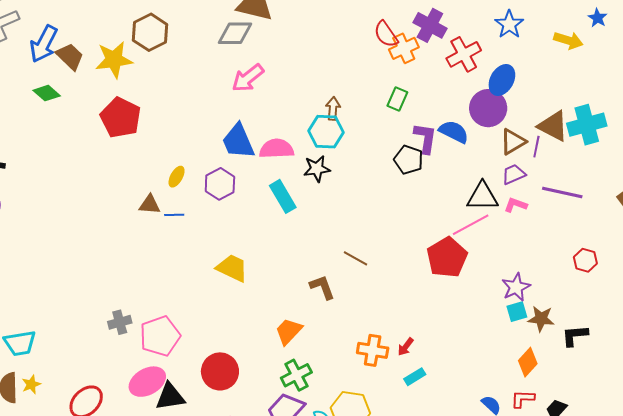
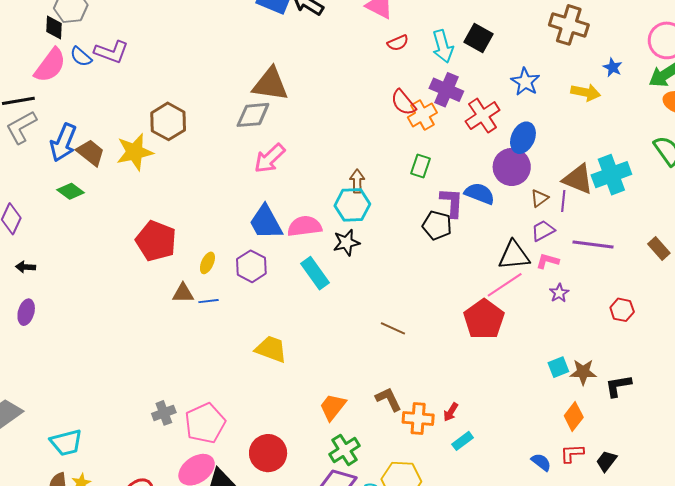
red pentagon: (121, 118) -> (156, 241), moved
brown triangle: (513, 142) -> (539, 198), size x0.7
brown L-shape: (322, 287) -> (389, 399), moved
purple star: (516, 287) -> (559, 293), moved, size x0.7

